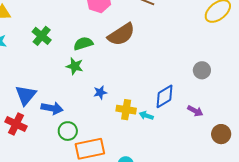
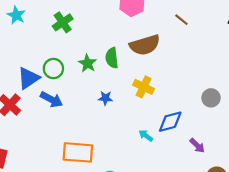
green semicircle: (83, 44) -> (112, 58), moved, turned -96
gray circle: (202, 70) -> (211, 98), moved
yellow cross: (126, 110) -> (144, 87), moved
green circle: (68, 131) -> (53, 69), moved

